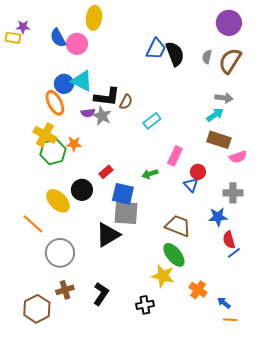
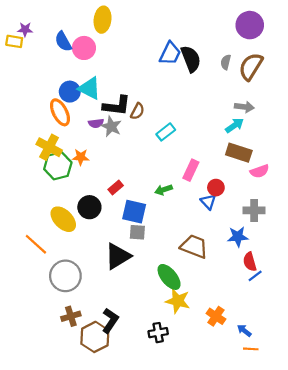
gray square: (126, 213) -> (137, 232), size x0.6
green ellipse: (174, 255) -> (169, 277), moved
brown hexagon: (37, 309) -> (95, 337), moved

